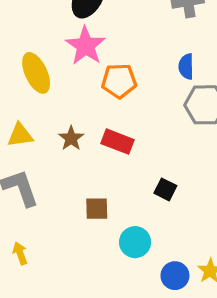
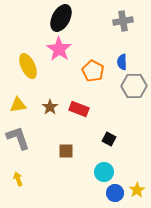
orange pentagon: (119, 81) -> (93, 71), moved, turned 30
cyan circle: (135, 242) -> (104, 172), moved

